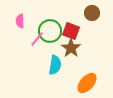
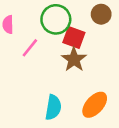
green circle: (50, 31) -> (56, 19), moved
cyan semicircle: (55, 65) -> (53, 107), moved

